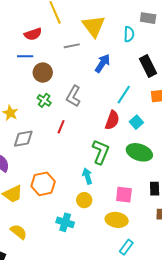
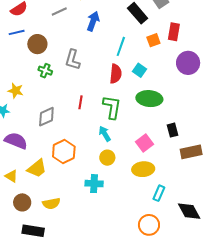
red line: (61, 127) -> (80, 102), moved
gray diamond: (23, 139) -> (46, 117), moved
pink square: (124, 195) -> (144, 143), turned -30
yellow semicircle: (19, 232) -> (51, 203), turned 144

